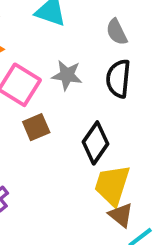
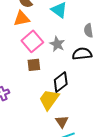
black semicircle: (118, 79) -> (82, 54), turned 60
yellow trapezoid: (112, 185) -> (49, 99), moved

